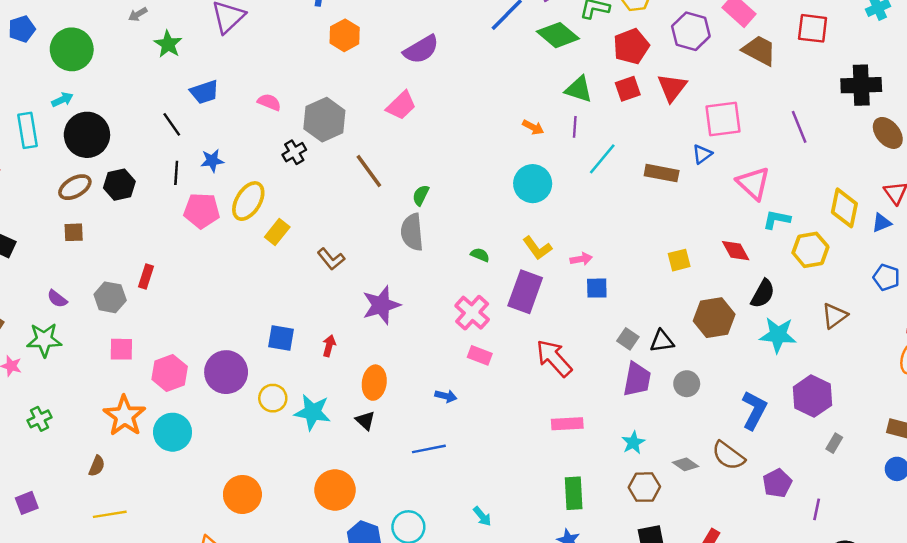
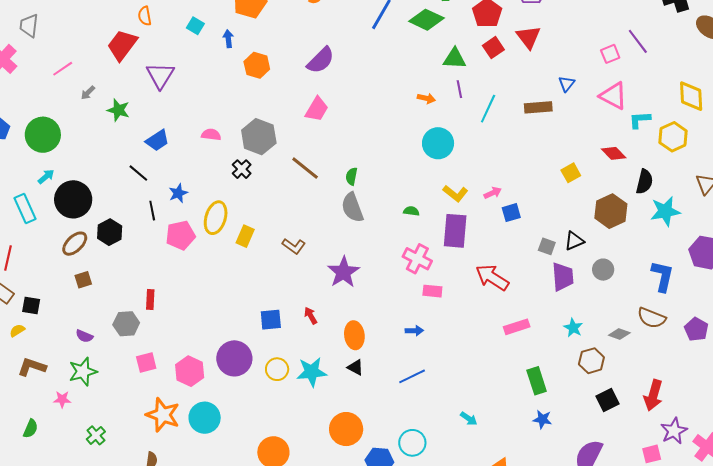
pink square: (723, 119) -> (610, 54), moved, size x0.6
red arrow: (329, 346) -> (311, 316), turned -30

